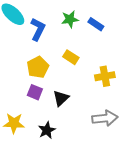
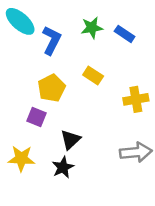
purple square: (35, 92) -> (36, 117), moved
black triangle: (61, 98) -> (70, 140), moved

